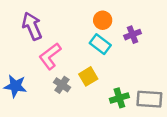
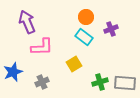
pink L-shape: (50, 56) -> (42, 47), turned -145
gray cross: (62, 85) -> (42, 82), moved, turned 32
blue star: (15, 86) -> (13, 72), turned -30

